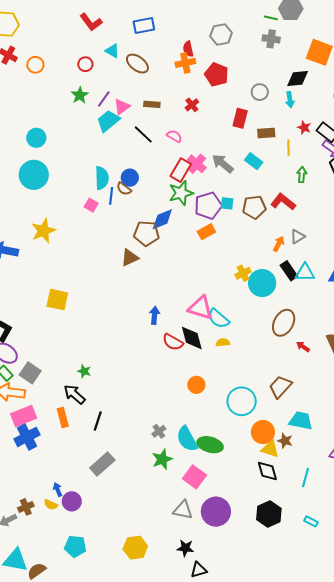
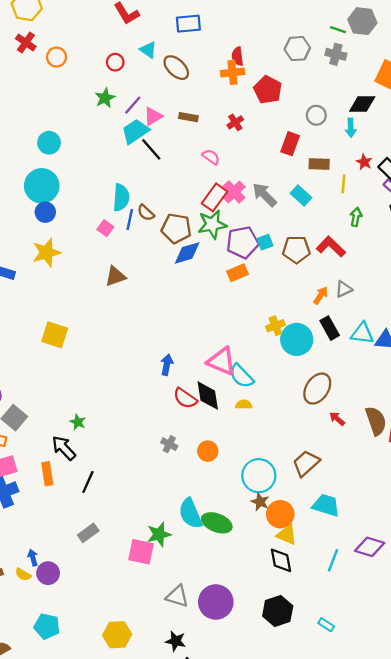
gray hexagon: (221, 35) -> (297, 49), moved
black line: (143, 134) -> (151, 149), moved
blue circle: (130, 178) -> (45, 212), moved
cyan square: (227, 203) -> (265, 242), turned -32
brown pentagon: (146, 233) -> (176, 228), moved
brown triangle: (130, 258) -> (115, 276), moved
cyan triangle: (305, 273) -> (362, 333), moved
gray cross: (159, 431) -> (169, 444), moved, turned -32
brown star: (285, 441) -> (260, 502), moved
gray rectangle: (102, 464) -> (88, 533), size x0.7
pink square: (194, 477) -> (141, 552), moved, turned -30
cyan line: (305, 478) -> (333, 560), moved

